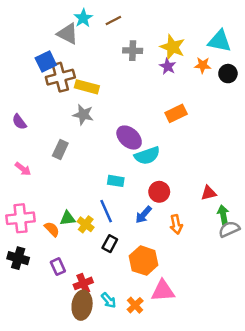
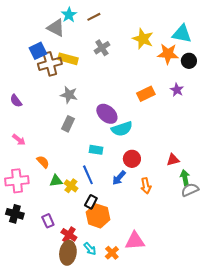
gray cross: (133, 51) -> (102, 48), moved, turned -35
orange star: (203, 65) -> (168, 54), size x1.5
purple star: (168, 66) -> (177, 90), moved
yellow rectangle: (87, 87) -> (68, 59), moved
gray rectangle: (60, 150) -> (68, 124), moved
orange semicircle: (52, 229) -> (43, 162), moved
orange hexagon: (144, 261) -> (98, 216), moved
red cross: (83, 283) -> (69, 235), turned -35

